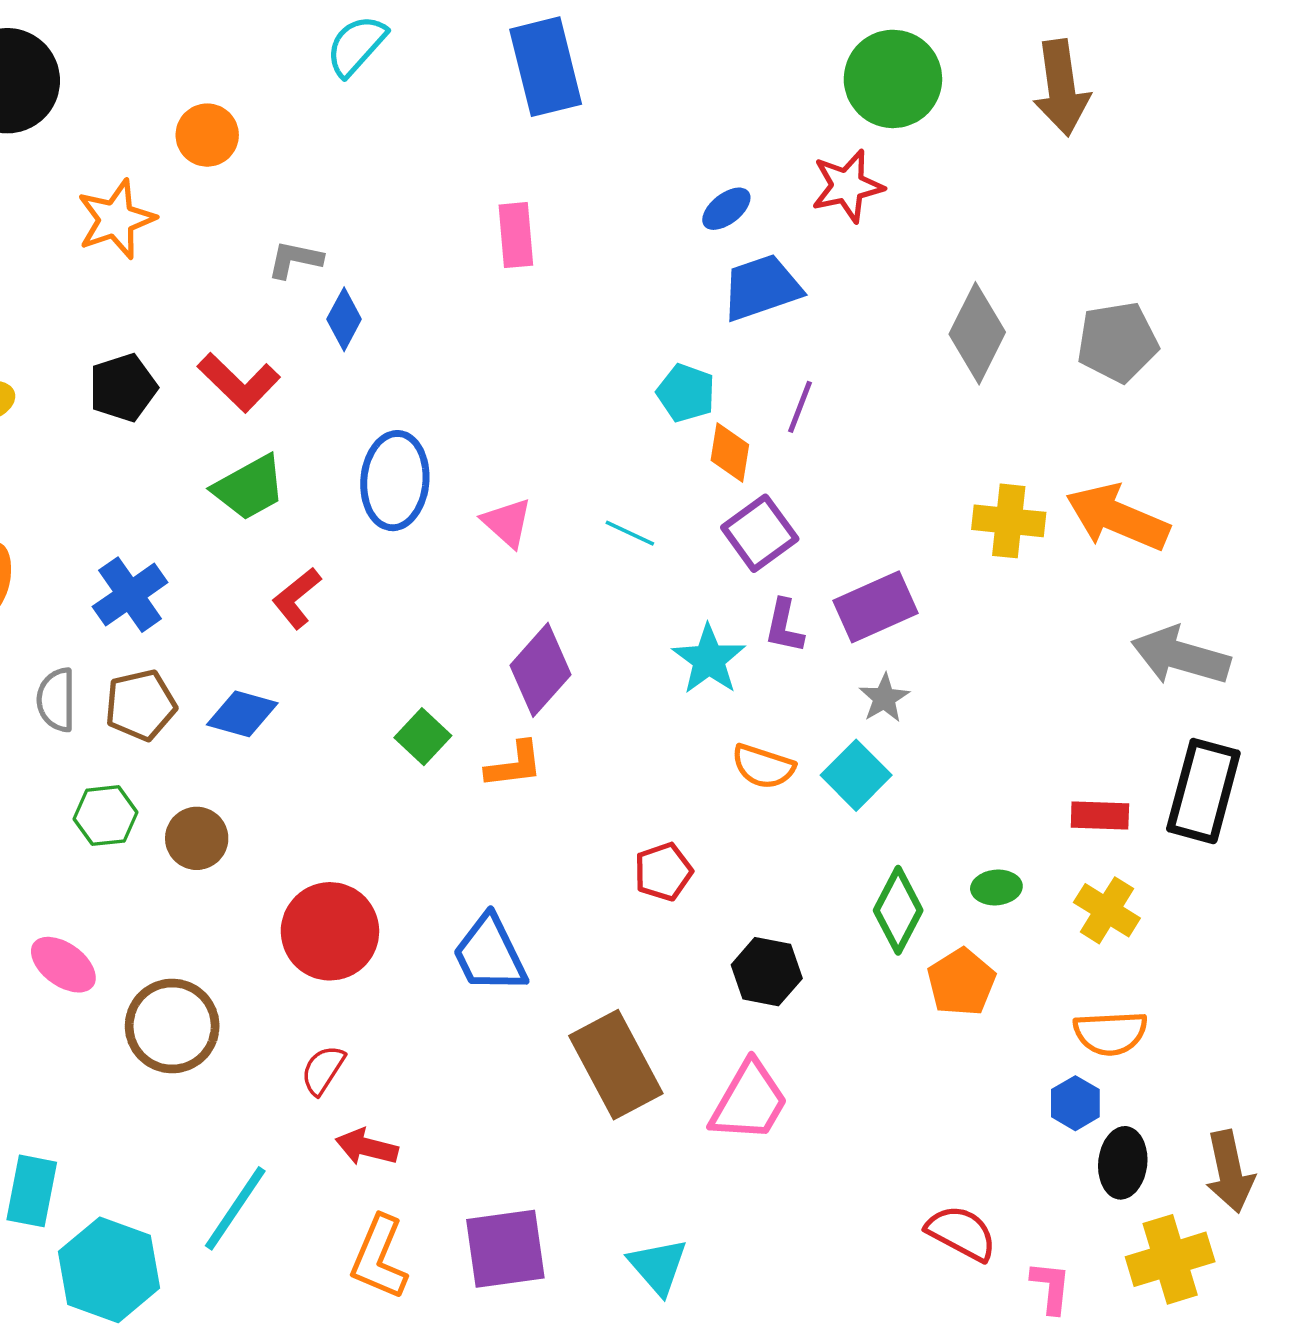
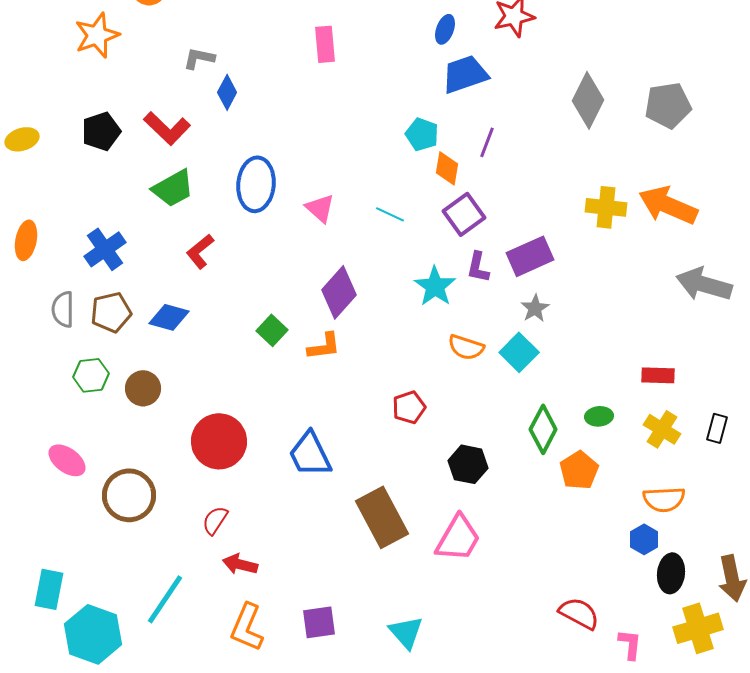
blue ellipse: (726, 209) -> (445, 29), turned -32
black rectangle: (1203, 791) -> (717, 428), moved, size x0.5
purple square: (505, 1249) -> (319, 622), size x0.7

